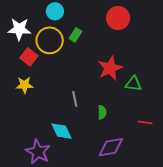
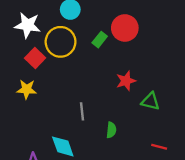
red circle: (118, 18) -> (125, 28), moved
green rectangle: (75, 35) -> (100, 40), moved
red star: (110, 68) -> (126, 81), size x0.7

